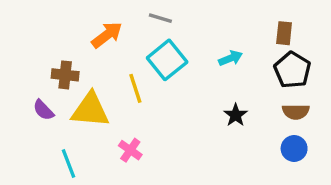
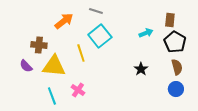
cyan arrow: (231, 58) -> (146, 33), moved
brown semicircle: (296, 112) -> (177, 67), turned -105
cyan line: (69, 164) -> (52, 96), moved

